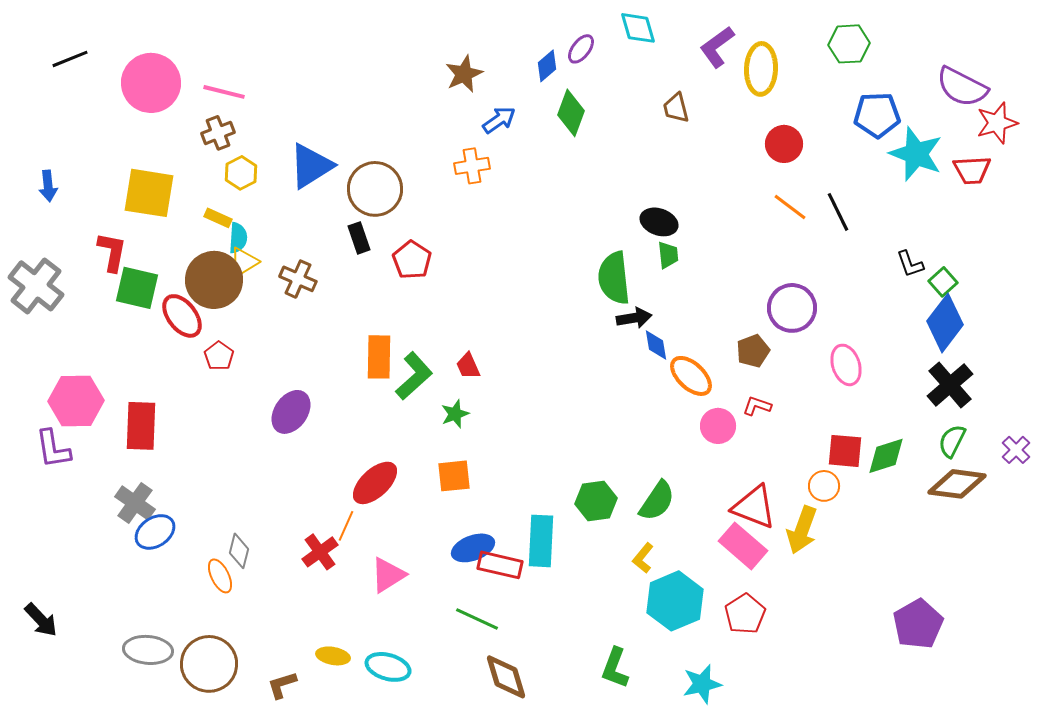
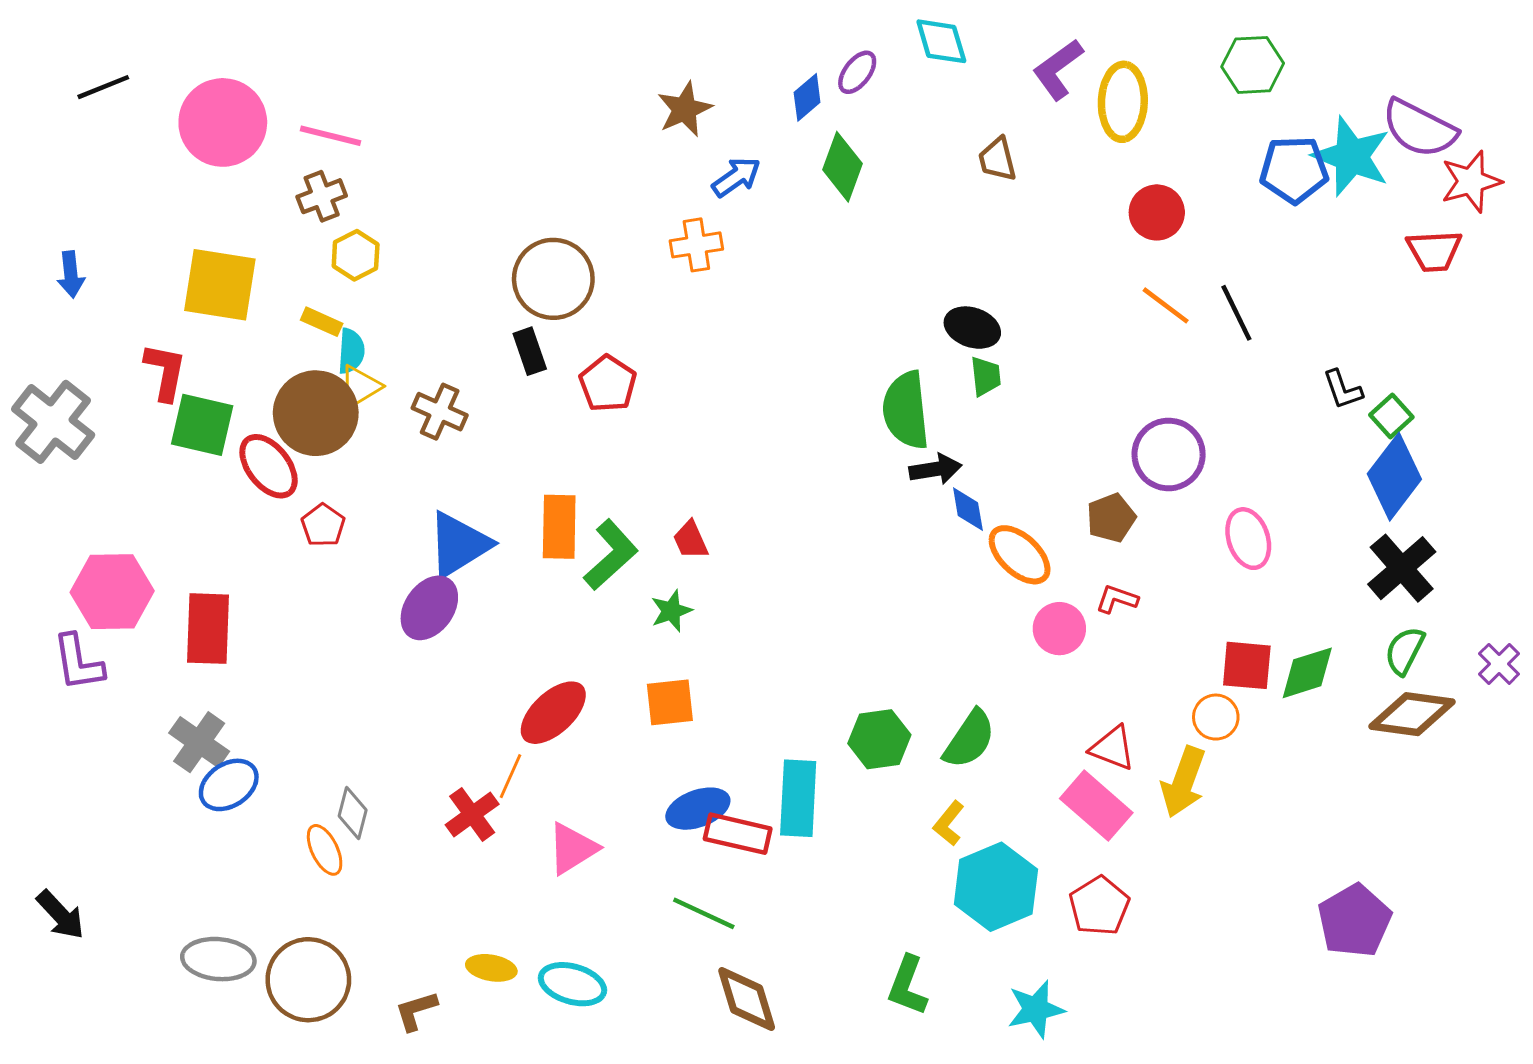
cyan star: (916, 154) -> (1352, 156), moved
blue triangle: (311, 166) -> (459, 544), moved
red triangle: (754, 507) -> (1113, 748), size x0.7

